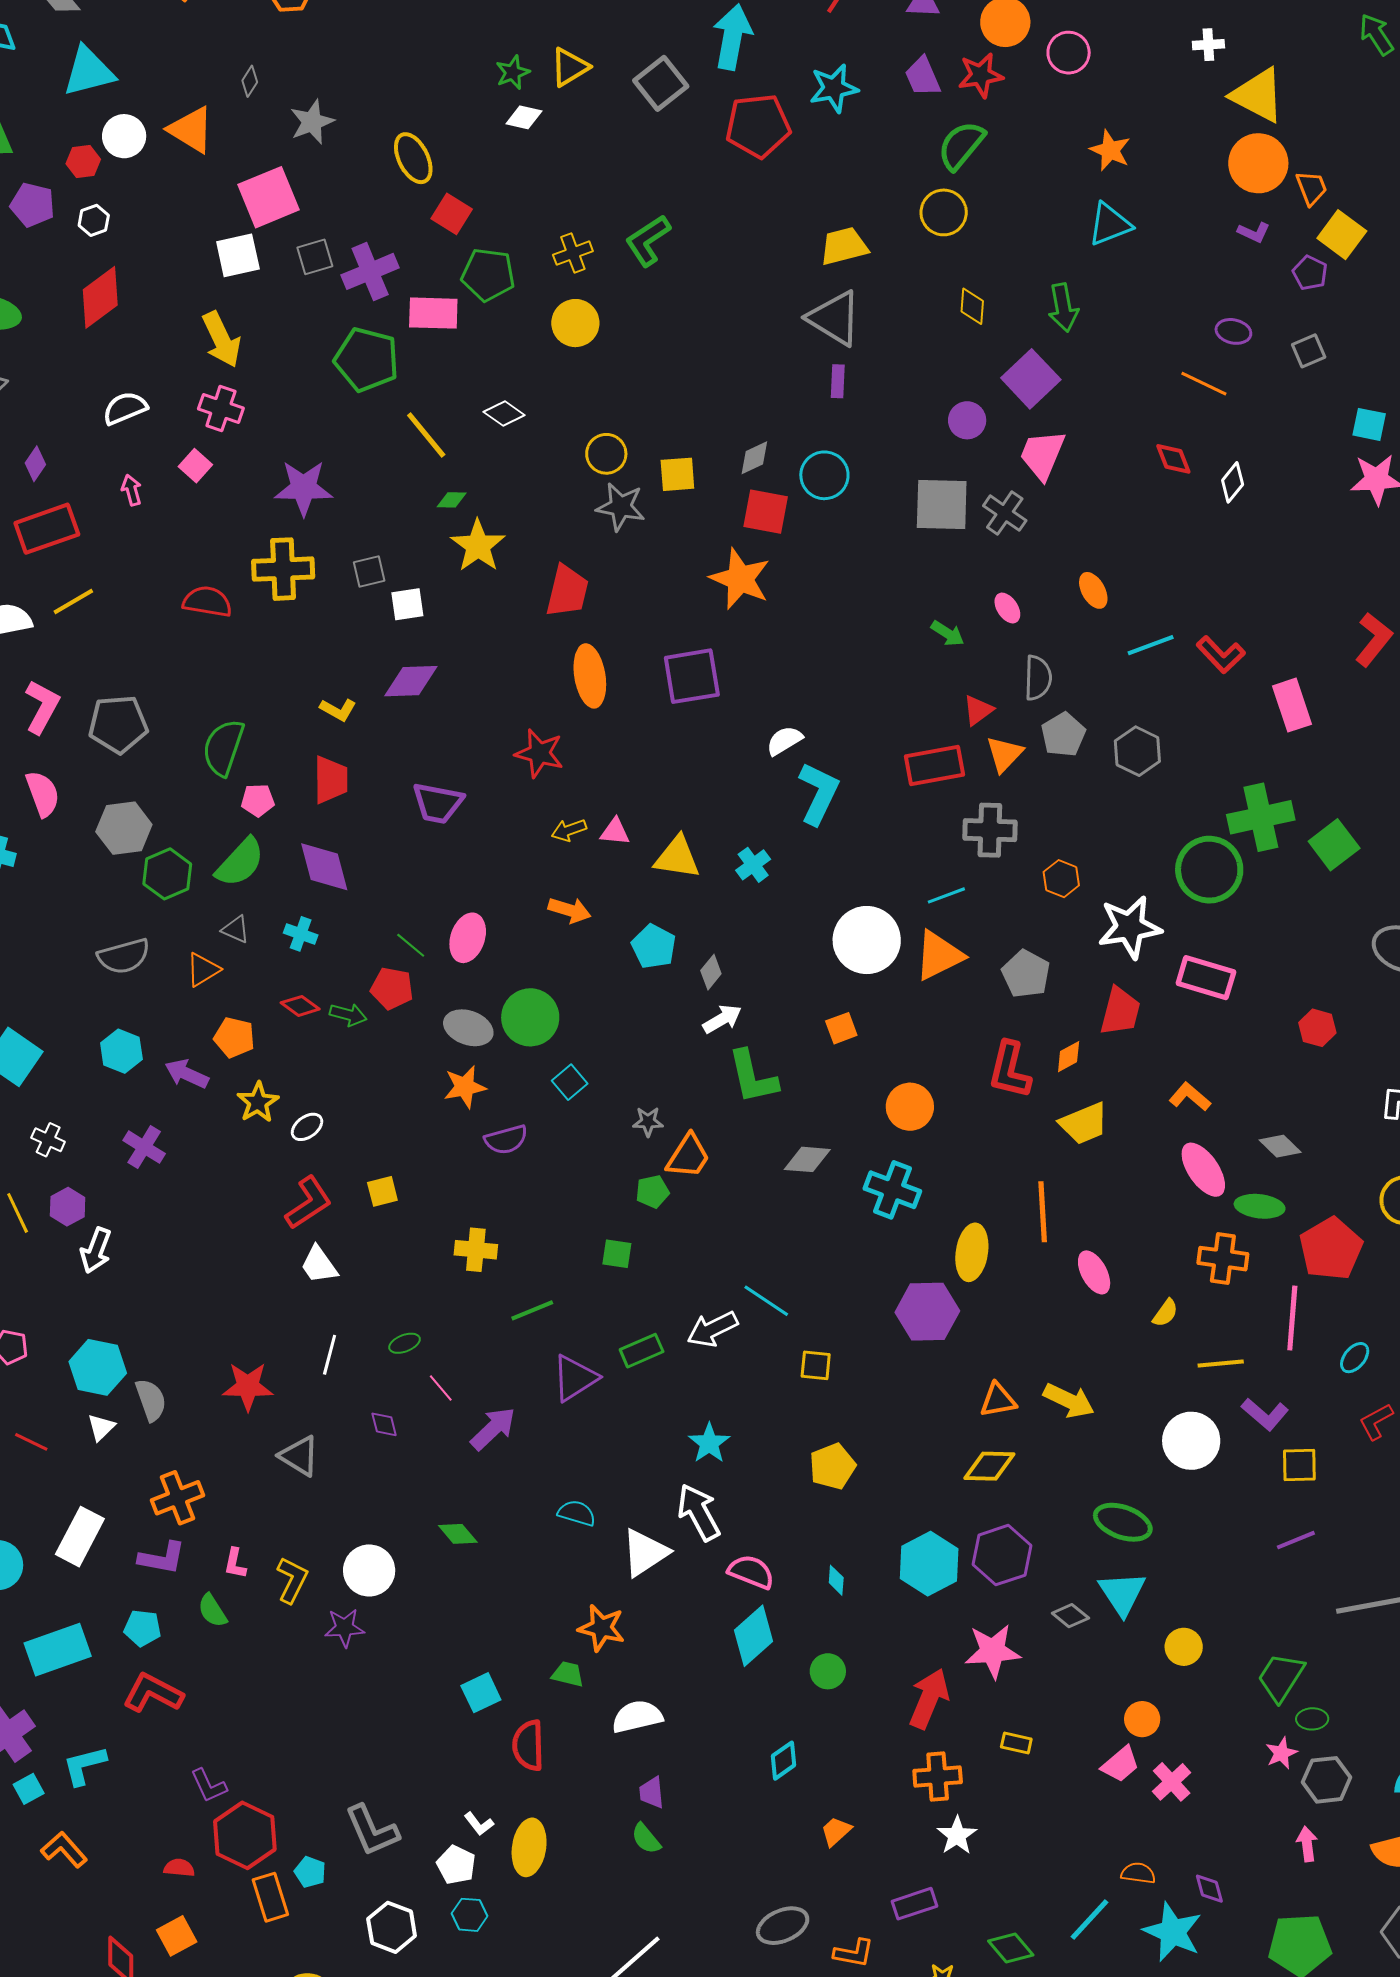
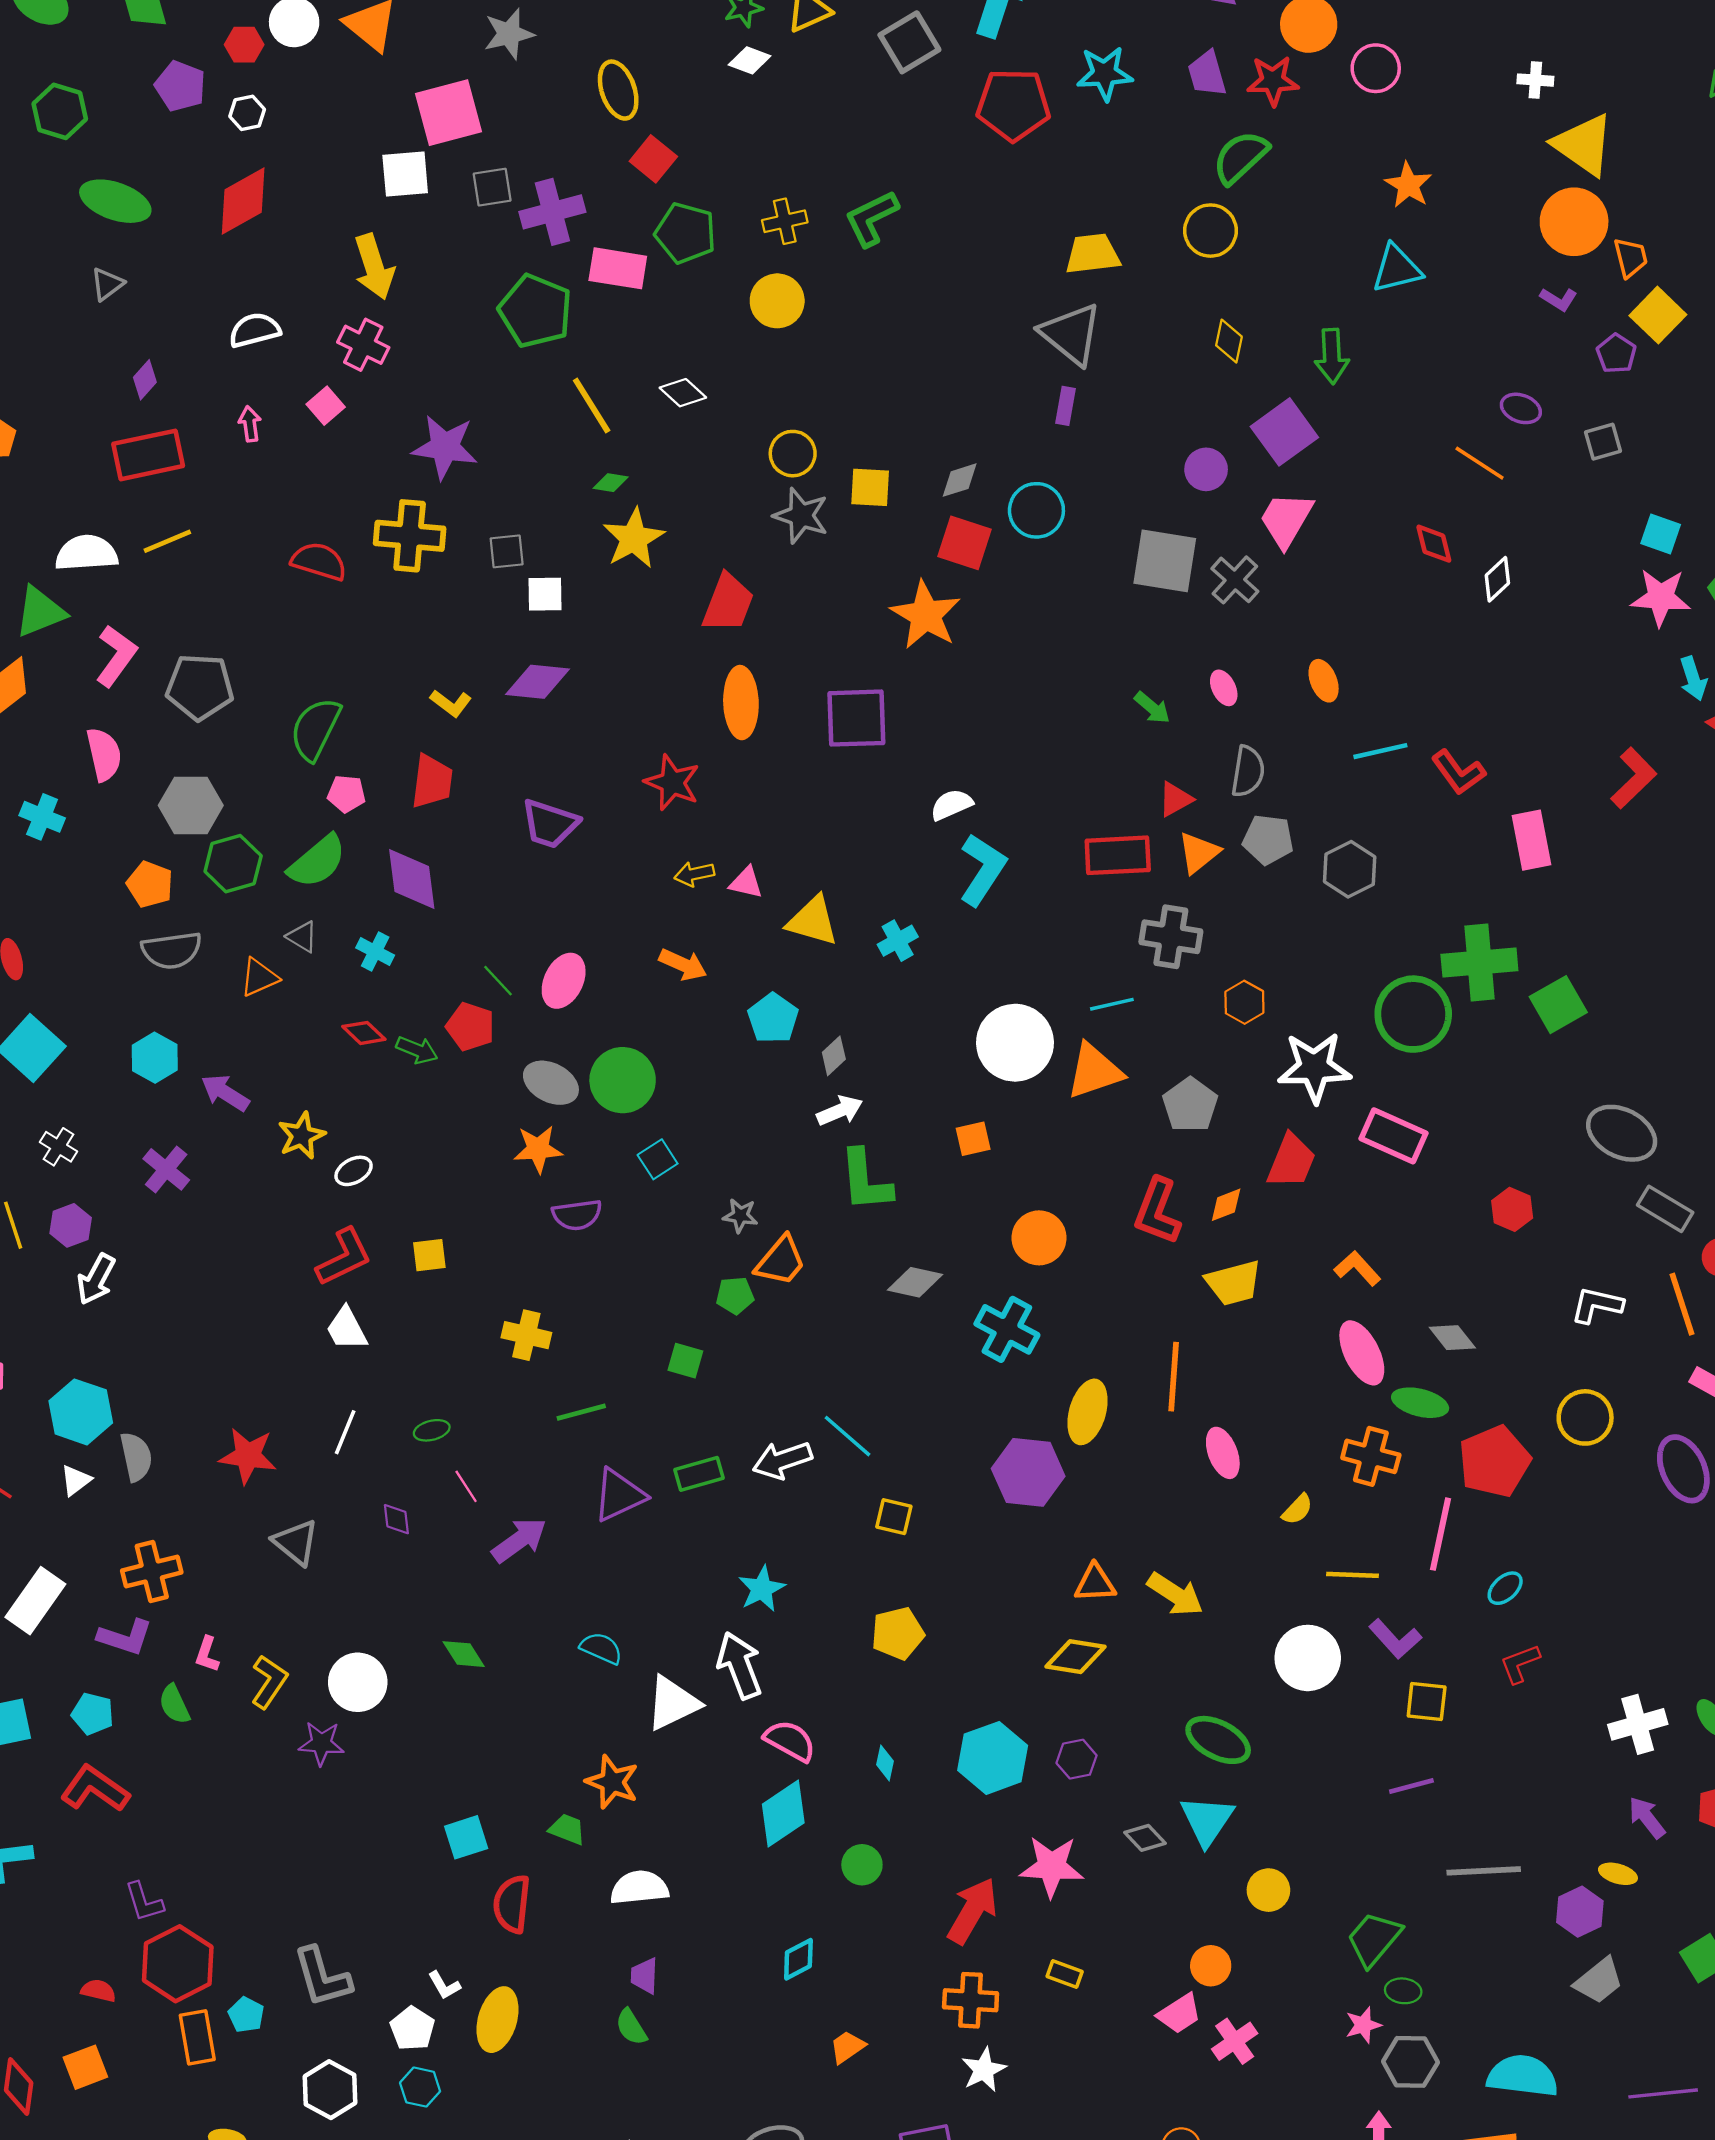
gray pentagon: (1063, 735) -> (1268, 840), turned 30
orange pentagon: (234, 1037) -> (150, 884), moved
purple hexagon: (1002, 1555) -> (1076, 1759), size x0.6

